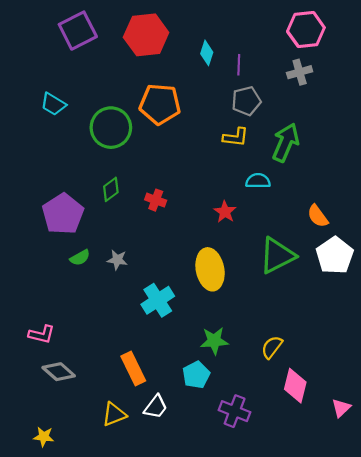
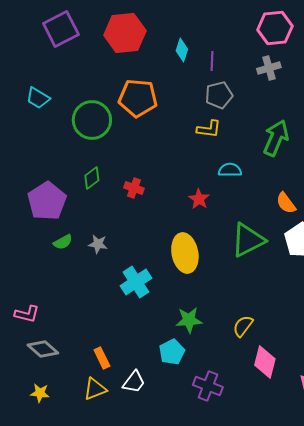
green arrow: (286, 142) -> (276, 138), moved
orange rectangle: (133, 368) -> (102, 358), moved, size x0.7
yellow star: (44, 437) -> (40, 393), moved

